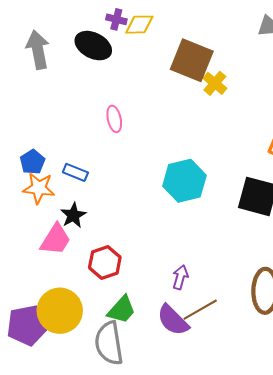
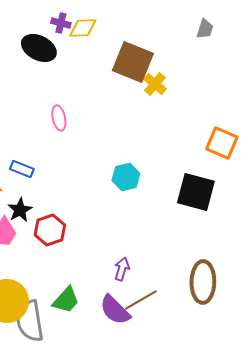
cyan hexagon: (184, 181) -> (126, 177), size x0.7
red hexagon: (105, 262) -> (50, 230), moved
gray semicircle: (109, 343) -> (30, 321), moved

